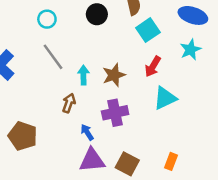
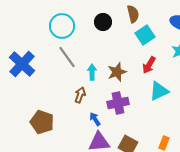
cyan circle: (47, 19) -> (62, 26), size x1.6

